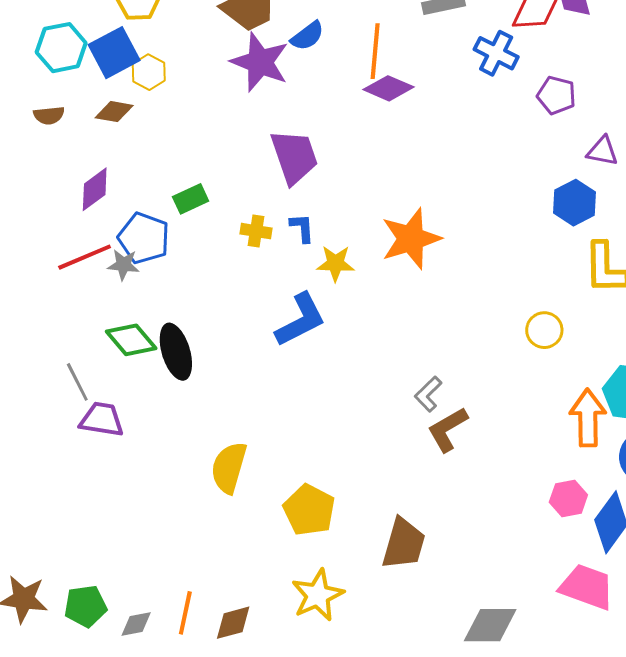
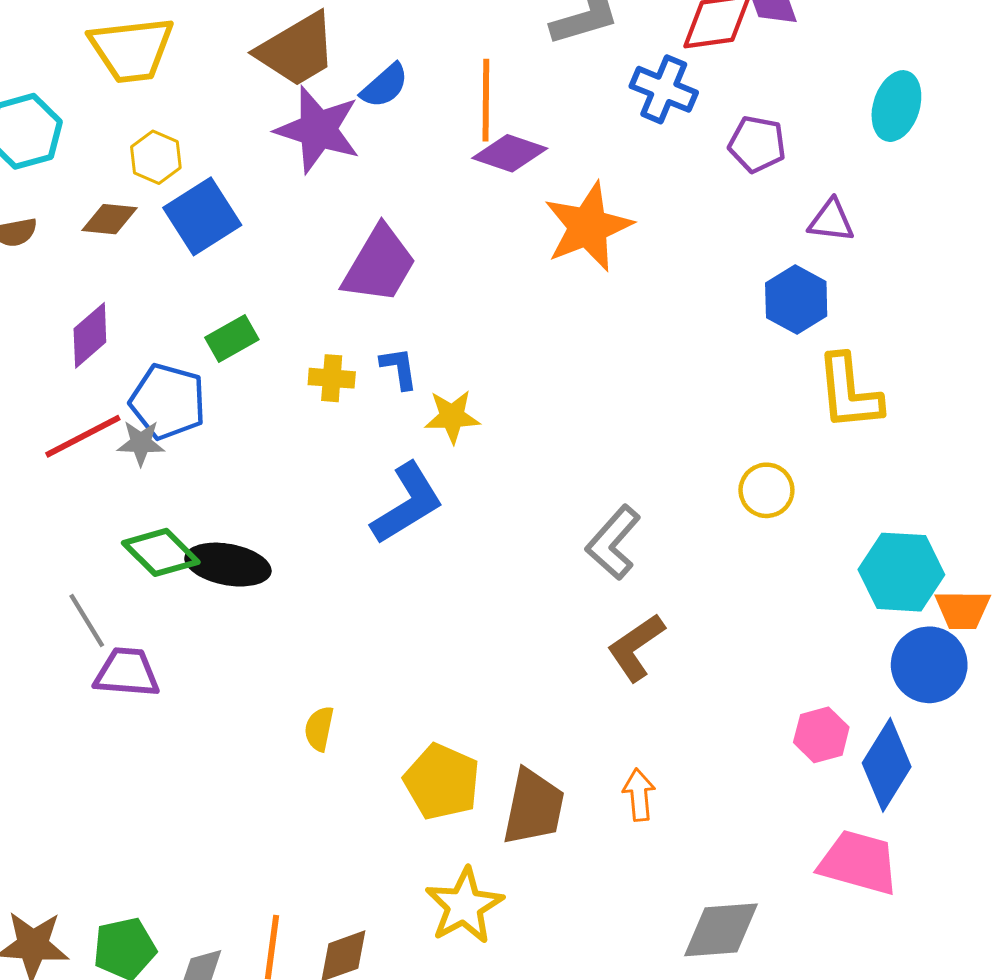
blue square: (114, 53) -> (202, 216), moved
purple trapezoid: (294, 157) -> (379, 265), turned 54
orange star: (411, 239) -> (588, 227), moved
black ellipse: (176, 352) -> (228, 565), turned -58
gray L-shape: (428, 394) -> (613, 542), moved, size x1.4
orange arrow: (588, 418) -> (639, 795), moved, size x0.6
yellow semicircle: (229, 468) -> (319, 729), size x0.6
brown trapezoid: (404, 544) -> (534, 807), moved

